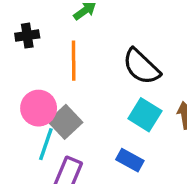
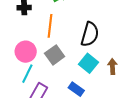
black semicircle: (141, 67) -> (90, 34), turned -125
gray square: (65, 122) -> (55, 55), moved

